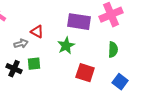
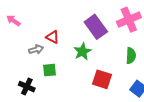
purple rectangle: (79, 22) -> (96, 27), turned 45
black cross: (14, 69) -> (27, 87), moved

